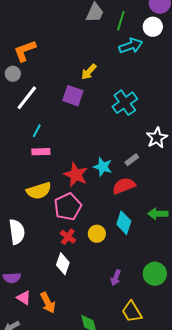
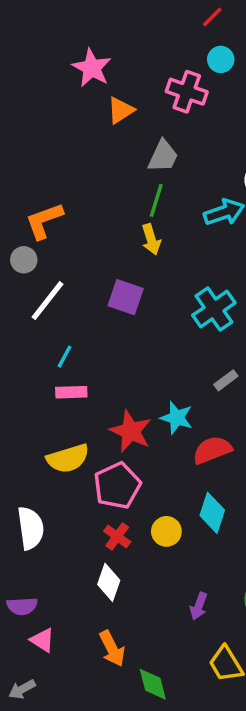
green line: (121, 21) -> (156, 200), moved
yellow arrow: (89, 72) -> (151, 239), moved, turned -60
gray rectangle: (132, 160) -> (226, 380), moved
orange arrow: (48, 303) -> (112, 649), moved

